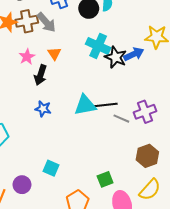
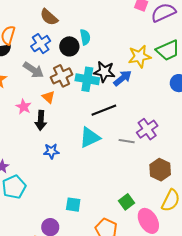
brown cross: (27, 21) -> (62, 76), moved
black star: (116, 57) -> (104, 72), moved
black line: (104, 105) -> (104, 110), moved

